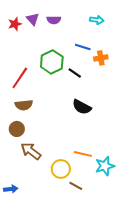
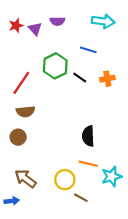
purple triangle: (33, 19) -> (35, 29), moved
cyan arrow: (97, 20) -> (103, 21), size x1.5
orange cross: (101, 58) -> (107, 79), moved
black semicircle: (82, 107) -> (88, 136), moved, turned 60
brown arrow: (31, 151) -> (26, 179), moved

